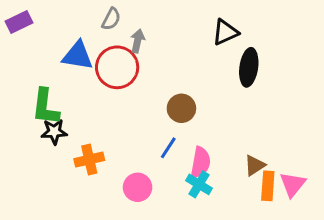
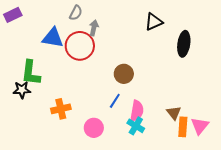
black ellipse: (249, 67) -> (184, 44), moved
black star: (54, 132) -> (22, 90), moved
brown triangle: (255, 165) -> (174, 113), turned -35

